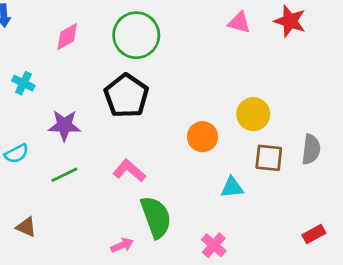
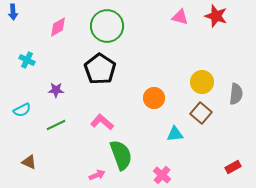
yellow circle: (253, 114) -> (202, 82), moved
purple star: (64, 125) -> (56, 90), size x0.7
gray semicircle: (311, 149) -> (236, 94), moved
brown square: (269, 158) -> (201, 113), turned 35

